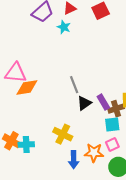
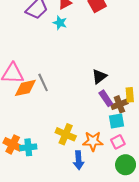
gray line: (74, 85) -> (43, 82), moved
black triangle: (84, 103) -> (99, 76), moved
orange star: (94, 153) -> (93, 141), moved

